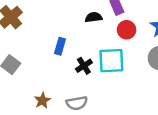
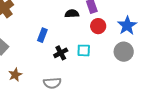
cyan square: (111, 61) -> (84, 50), size x0.6
brown star: (42, 100) -> (15, 75), moved

